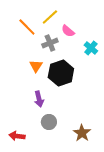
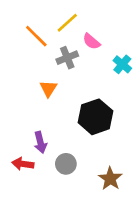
black hexagon: (61, 73) -> (95, 117), moved
purple arrow: (39, 99) -> (40, 142), moved
red arrow: (17, 136) -> (23, 164), moved

